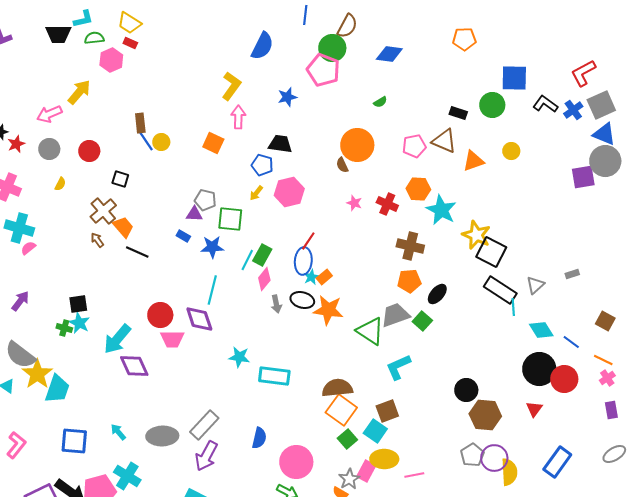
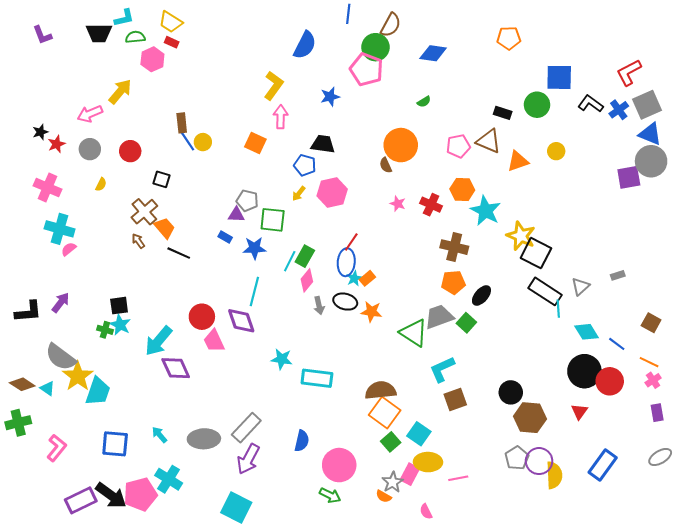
orange star: (328, 310) -> (371, 312), size x0.7
pink trapezoid: (172, 339) -> (214, 341), turned 65
brown square: (387, 411) -> (455, 399), moved

